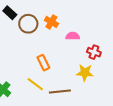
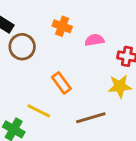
brown circle: (28, 24) -> (22, 47), moved
yellow line: (35, 84) -> (39, 111), moved

